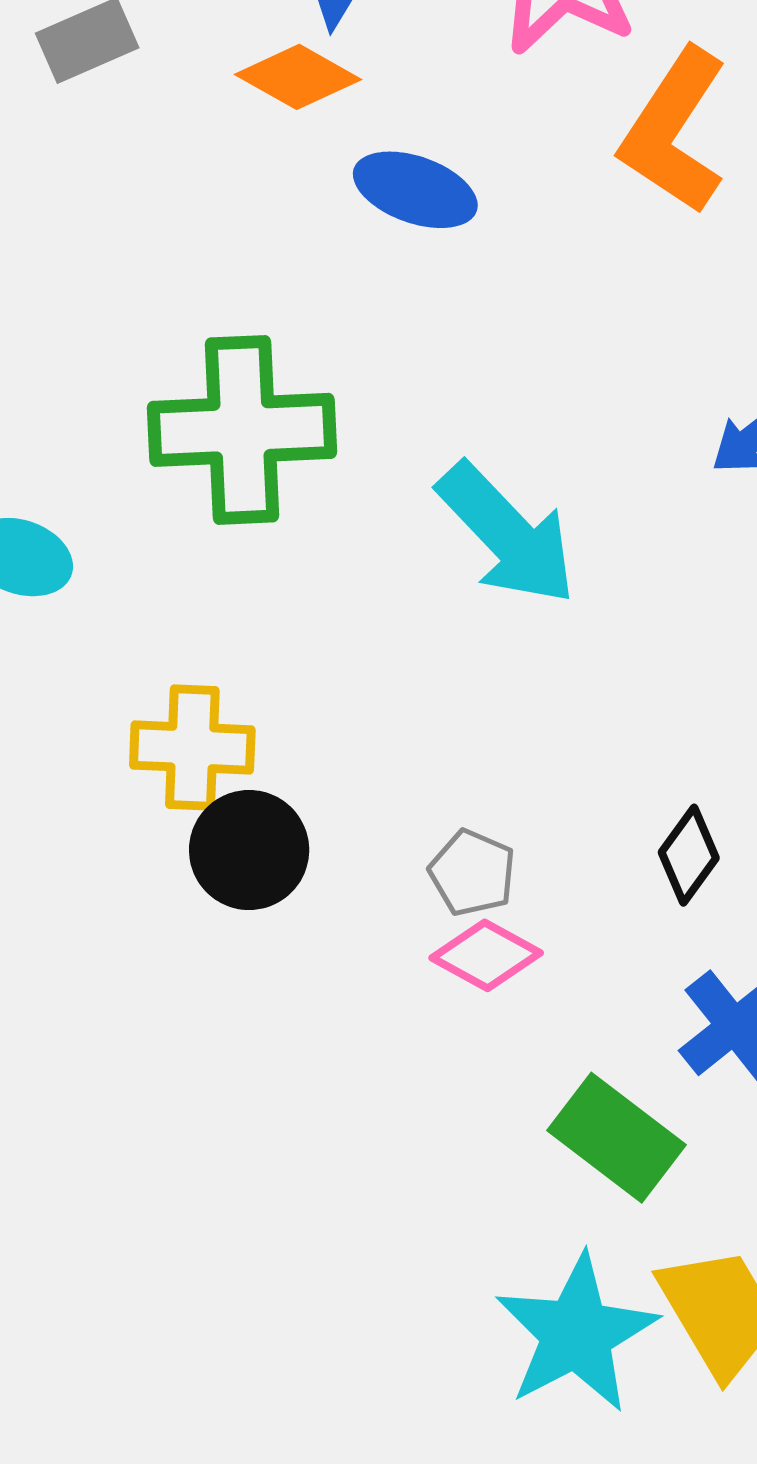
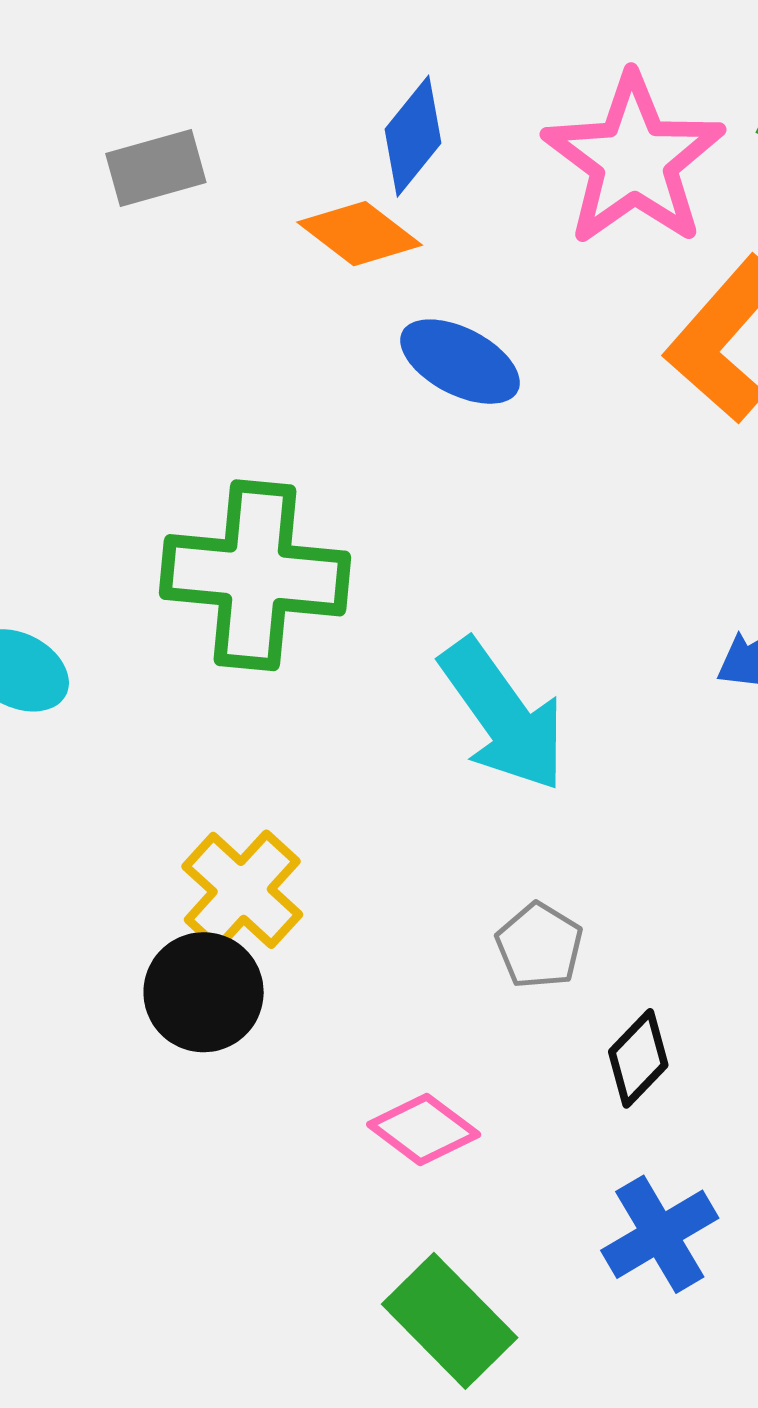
yellow cross: (192, 747) -> (242, 890), moved, turned 32
gray pentagon: (472, 873) -> (539, 946), moved
green rectangle: (616, 1138) -> (450, 1321), moved

